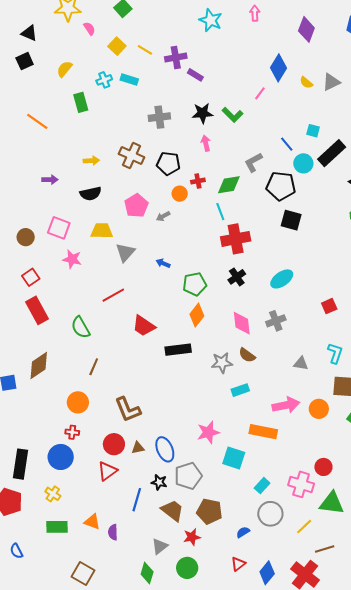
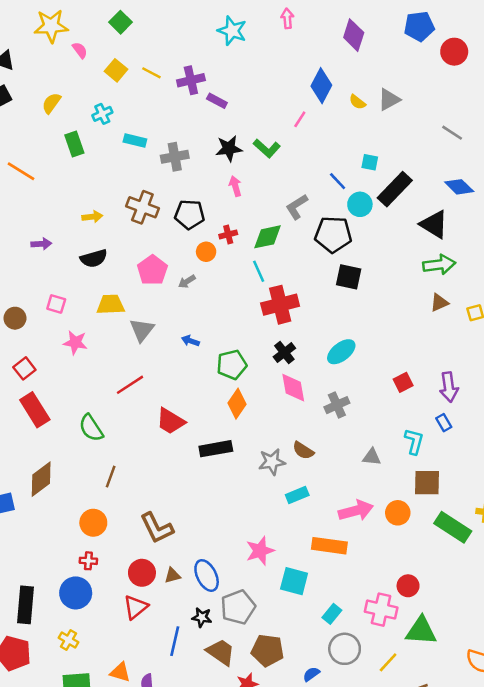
cyan rectangle: (129, 79) -> (135, 140), moved
pink square: (59, 228) -> (56, 304), size x0.7
pink diamond: (242, 323) -> (293, 388), moved

